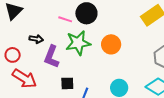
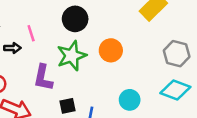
pink line: (65, 19) -> (31, 33), moved, turned 64
black arrow: (36, 39) -> (12, 48), moved

